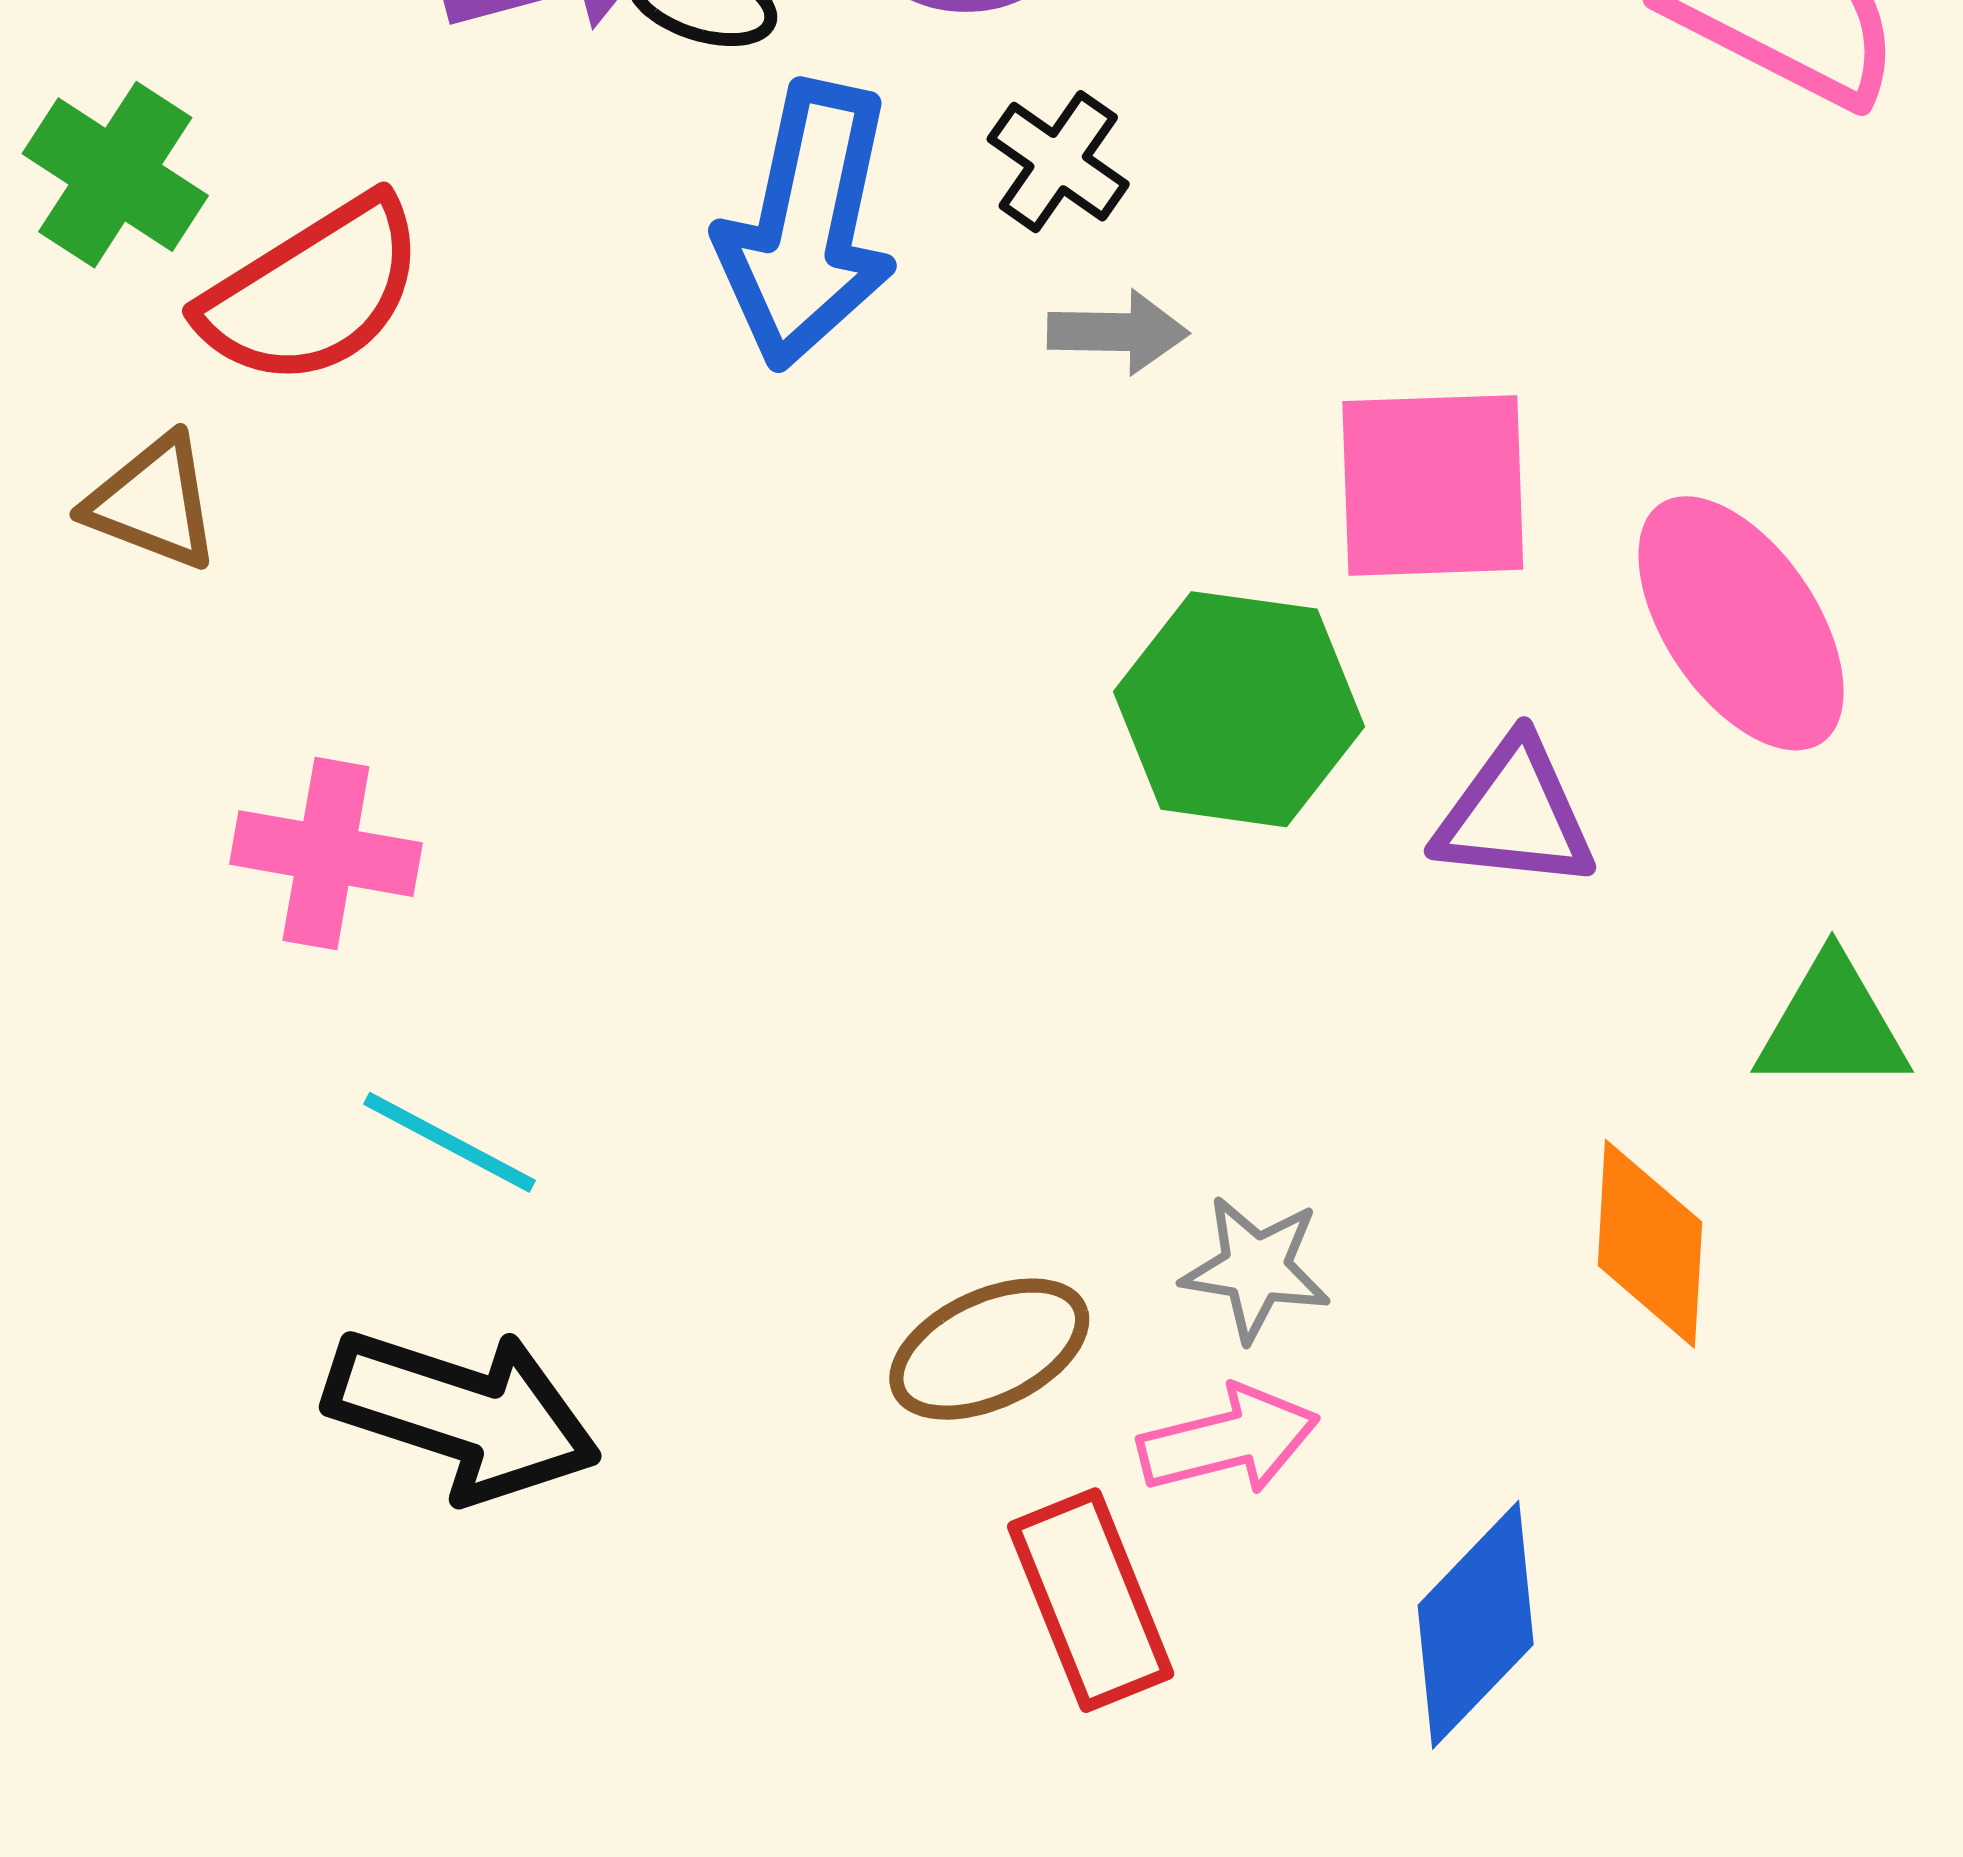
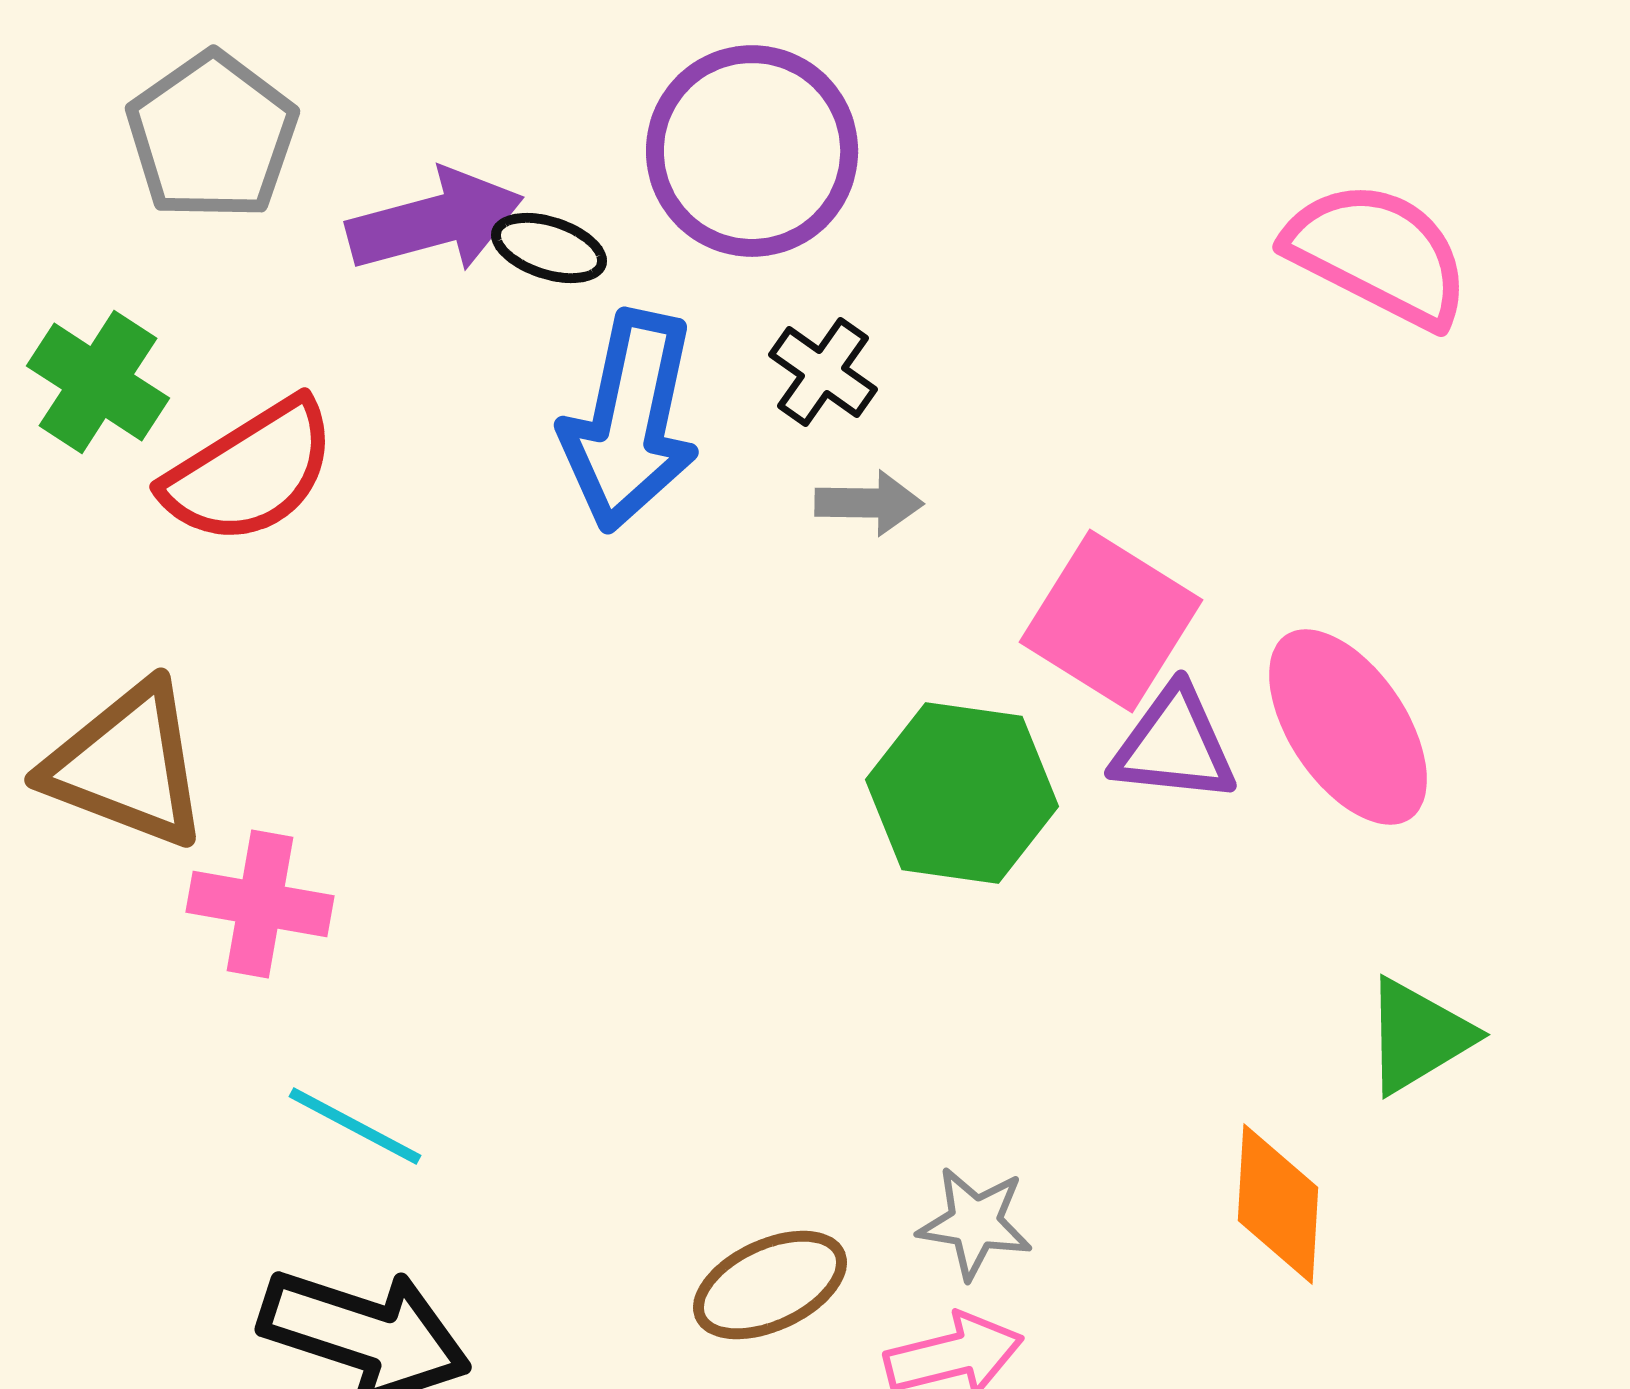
pink square: (1433, 485) -> (1111, 621), turned 34
brown triangle: (153, 502) -> (127, 765), moved, size x1.6
purple triangle: (1515, 815) -> (1174, 745), moved
green triangle: (1832, 1025) -> (1418, 1036), turned -31

